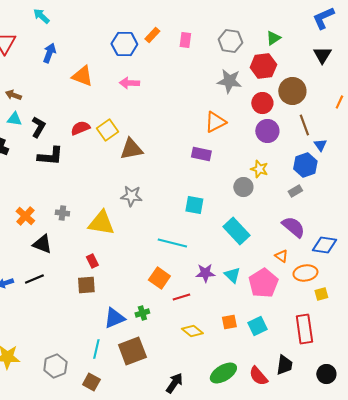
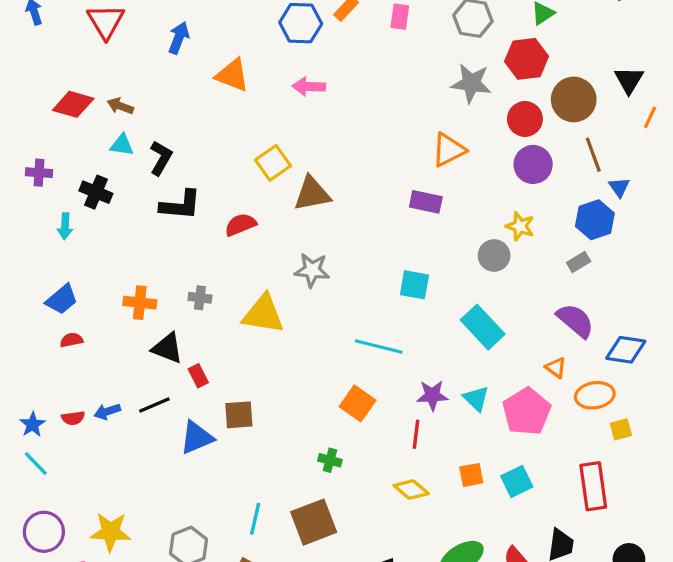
black triangle: (322, 55) -> (629, 80), moved
red semicircle: (80, 128) -> (241, 225), moved
orange cross: (25, 216) -> (140, 303), turned -36
red rectangle: (92, 261) -> (198, 376), moved
red line: (181, 297) -> (416, 434), moved, turned -66
green cross: (142, 313) -> (330, 460), turned 32
blue triangle: (114, 318) -> (197, 438), moved

